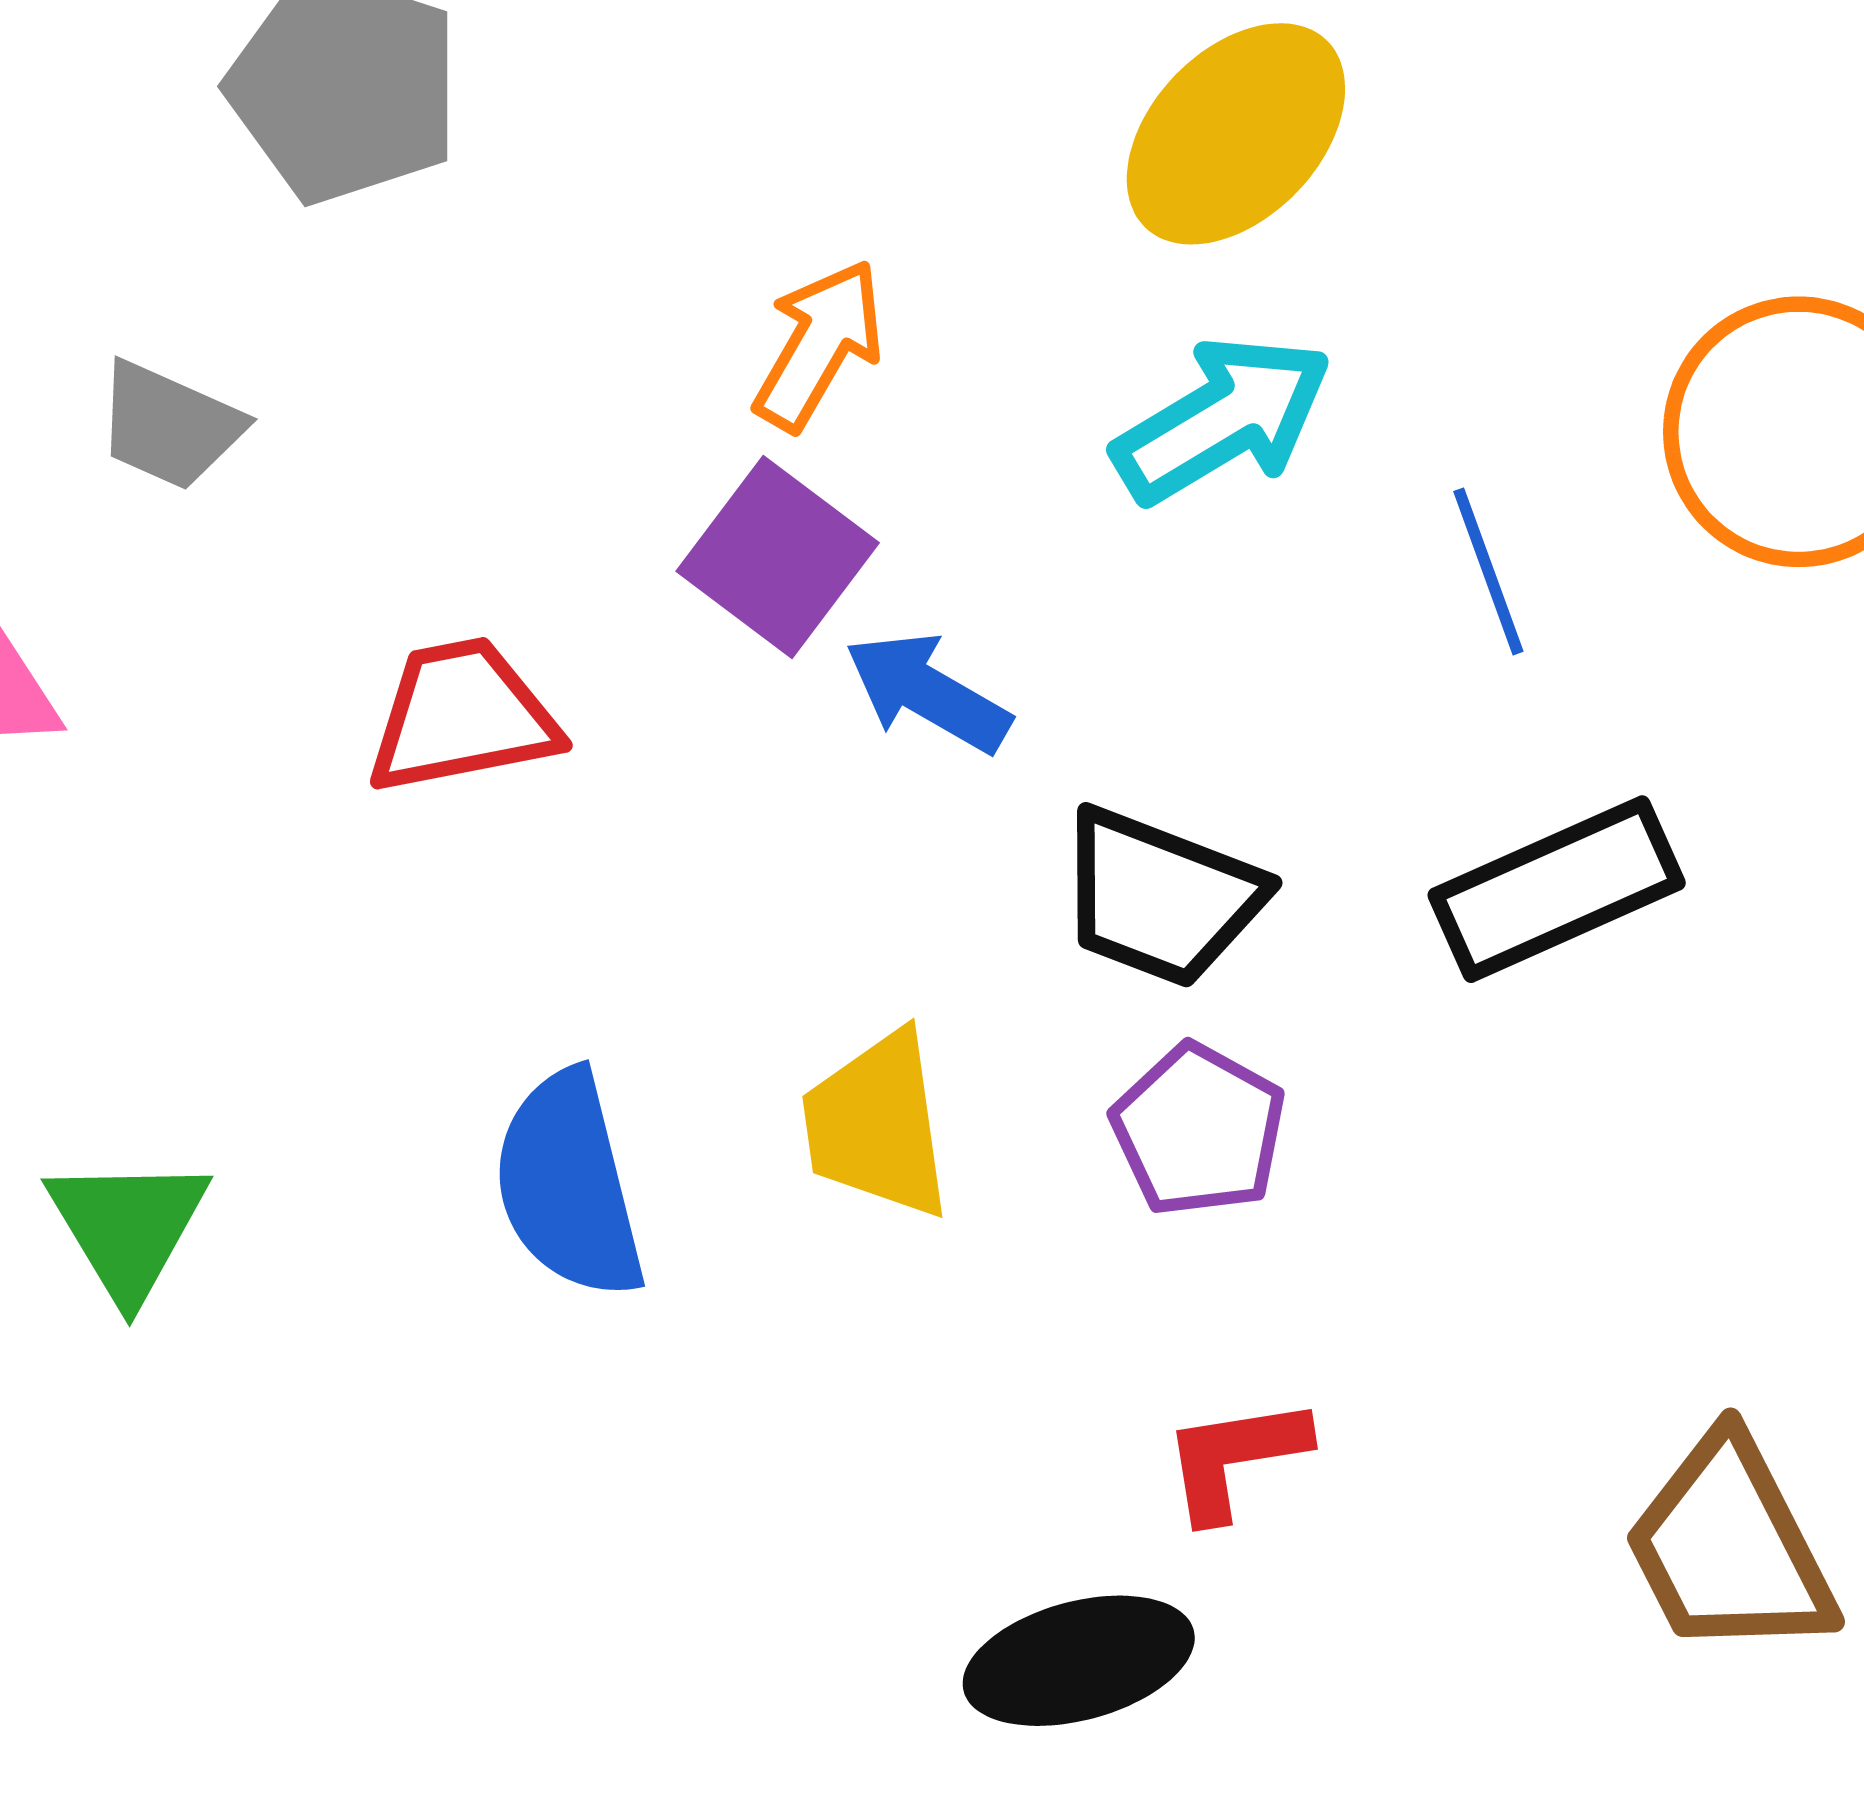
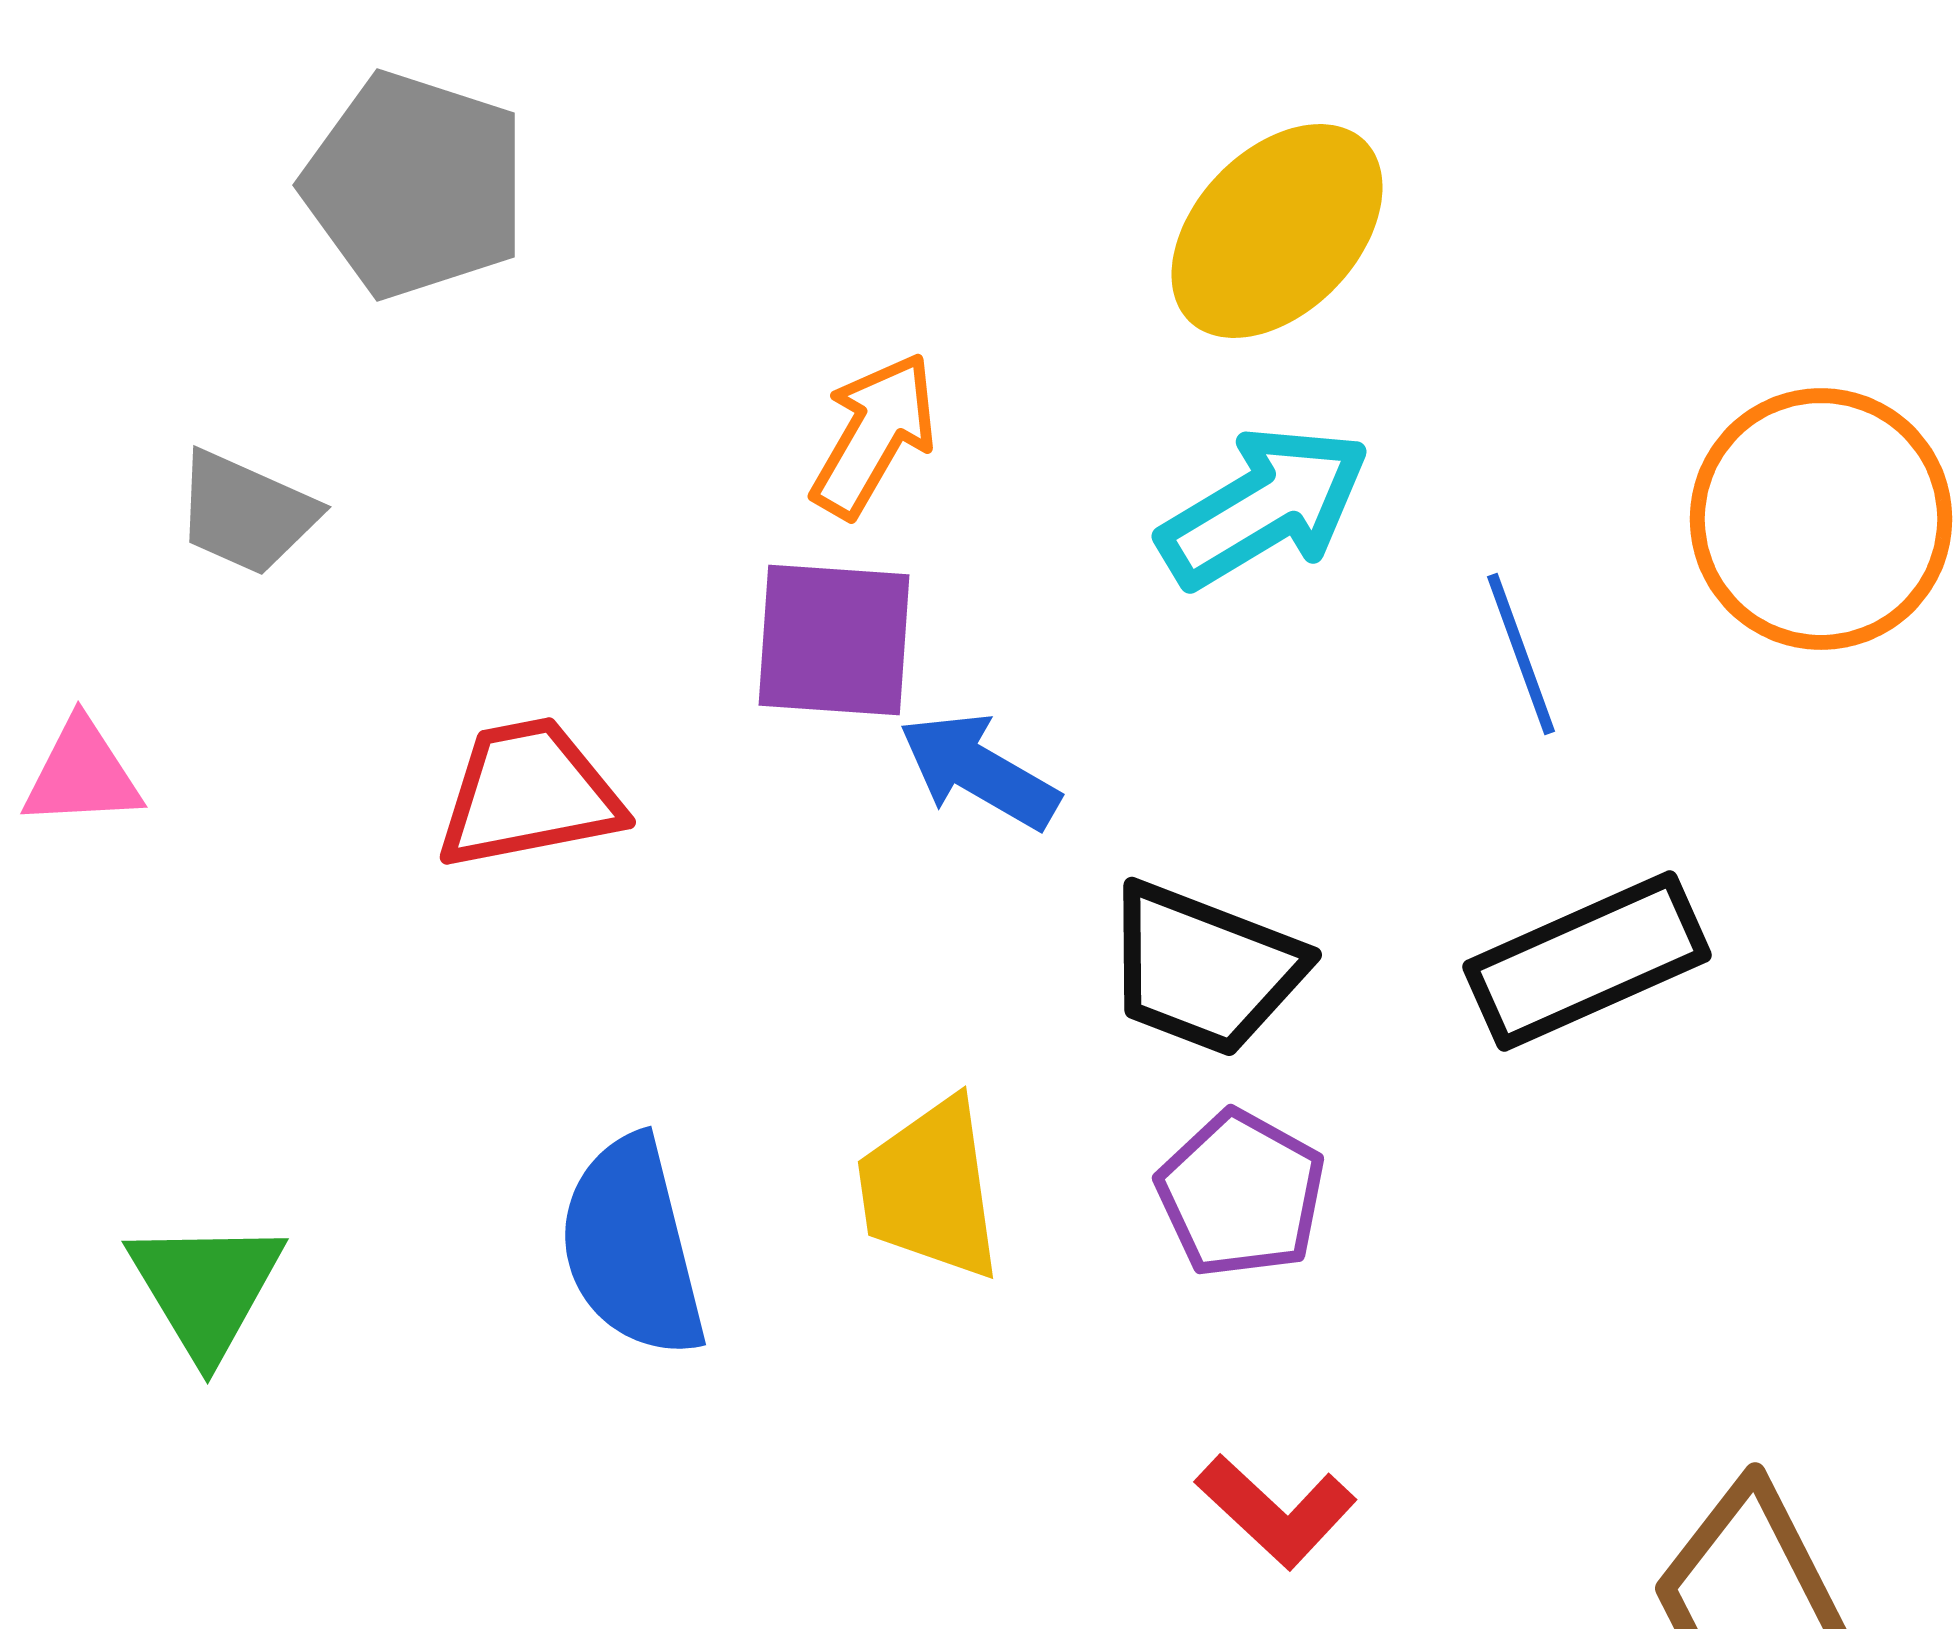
purple square: (778, 557) -> (834, 640), turned -33
red L-shape: (1235, 1458) -> (1276, 1511), turned -128

